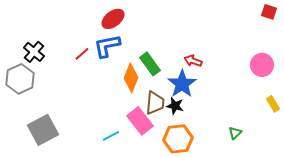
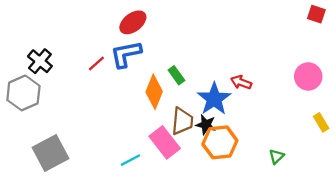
red arrow: (193, 61) -> (241, 82), moved
green rectangle: (150, 64) -> (176, 75), size x0.7
orange hexagon: (178, 139) -> (220, 142), moved

